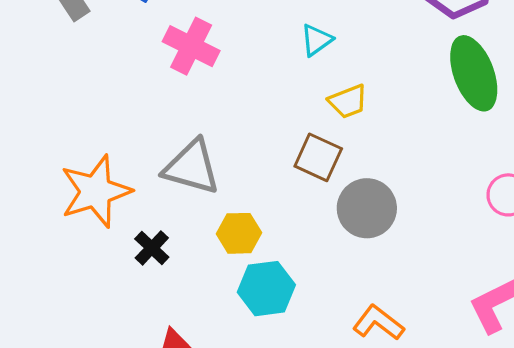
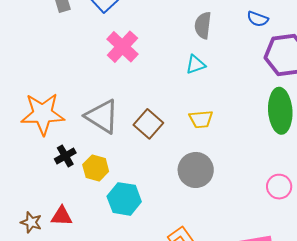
yellow trapezoid: (348, 101) -> (201, 119), moved
brown square: (318, 157) -> (148, 124), moved
yellow hexagon: (239, 233) -> (96, 168), moved

